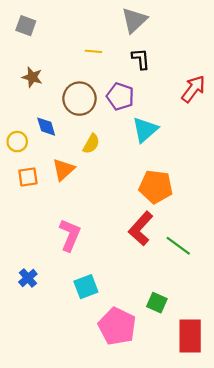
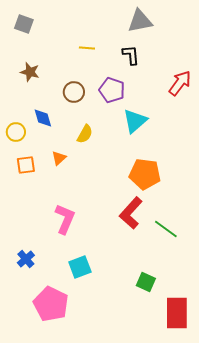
gray triangle: (134, 20) -> (140, 21), moved, turned 32
brown circle: (79, 99) -> (74, 92), size x0.7
orange triangle: (63, 169) -> (59, 158), size x0.7
pink pentagon: (117, 326) -> (51, 304), moved

